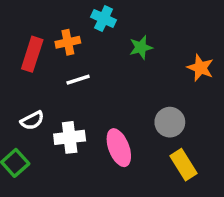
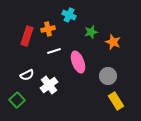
orange star: (200, 68) -> (113, 42), moved
white cross: (70, 137) -> (49, 85), turned -30
pink ellipse: (119, 148) -> (78, 62), moved

